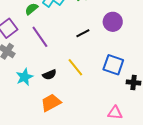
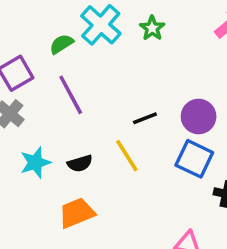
purple circle: (113, 22) -> (199, 116), moved
black line: (83, 33) -> (145, 118), moved

